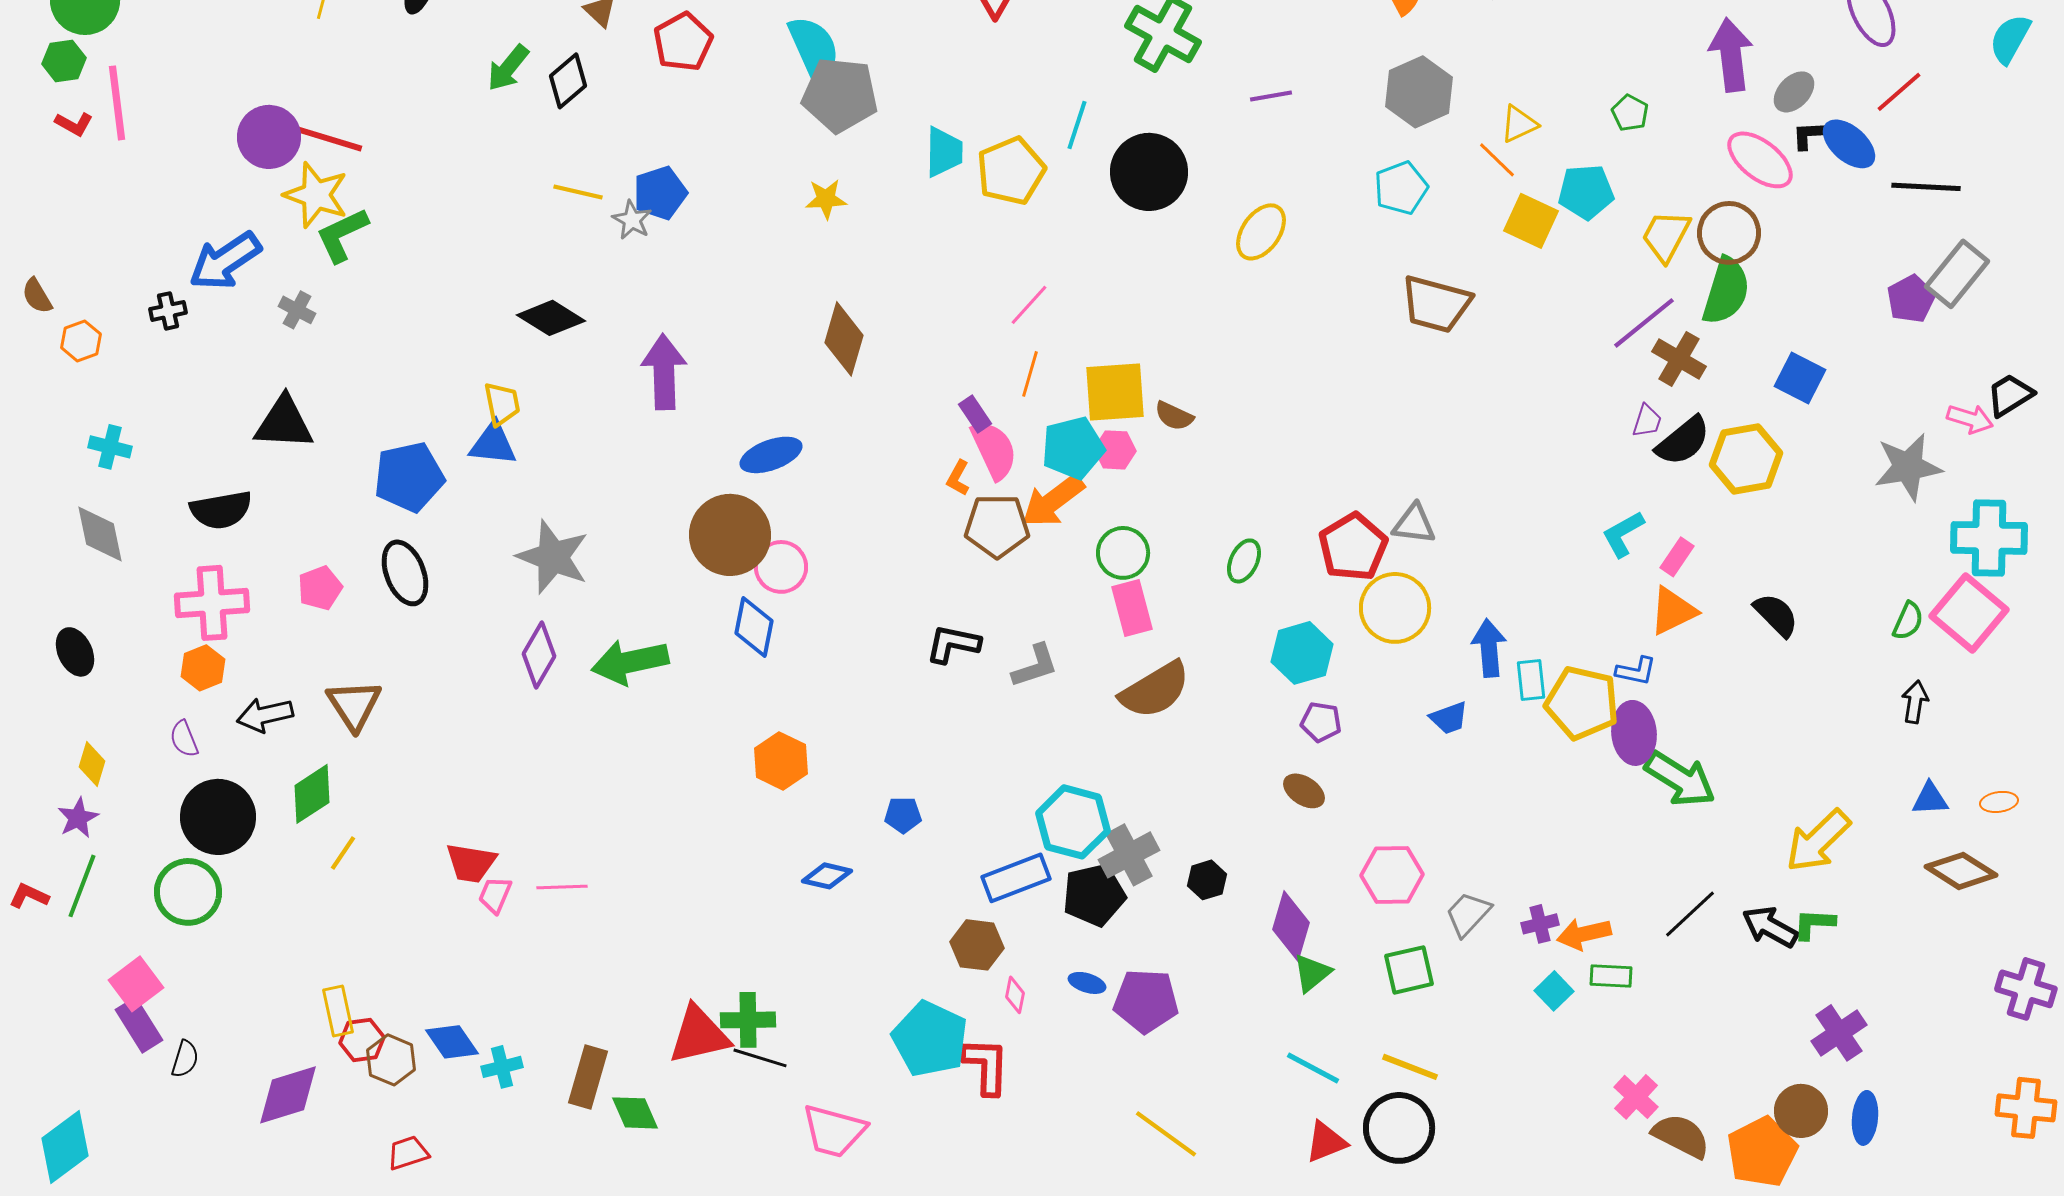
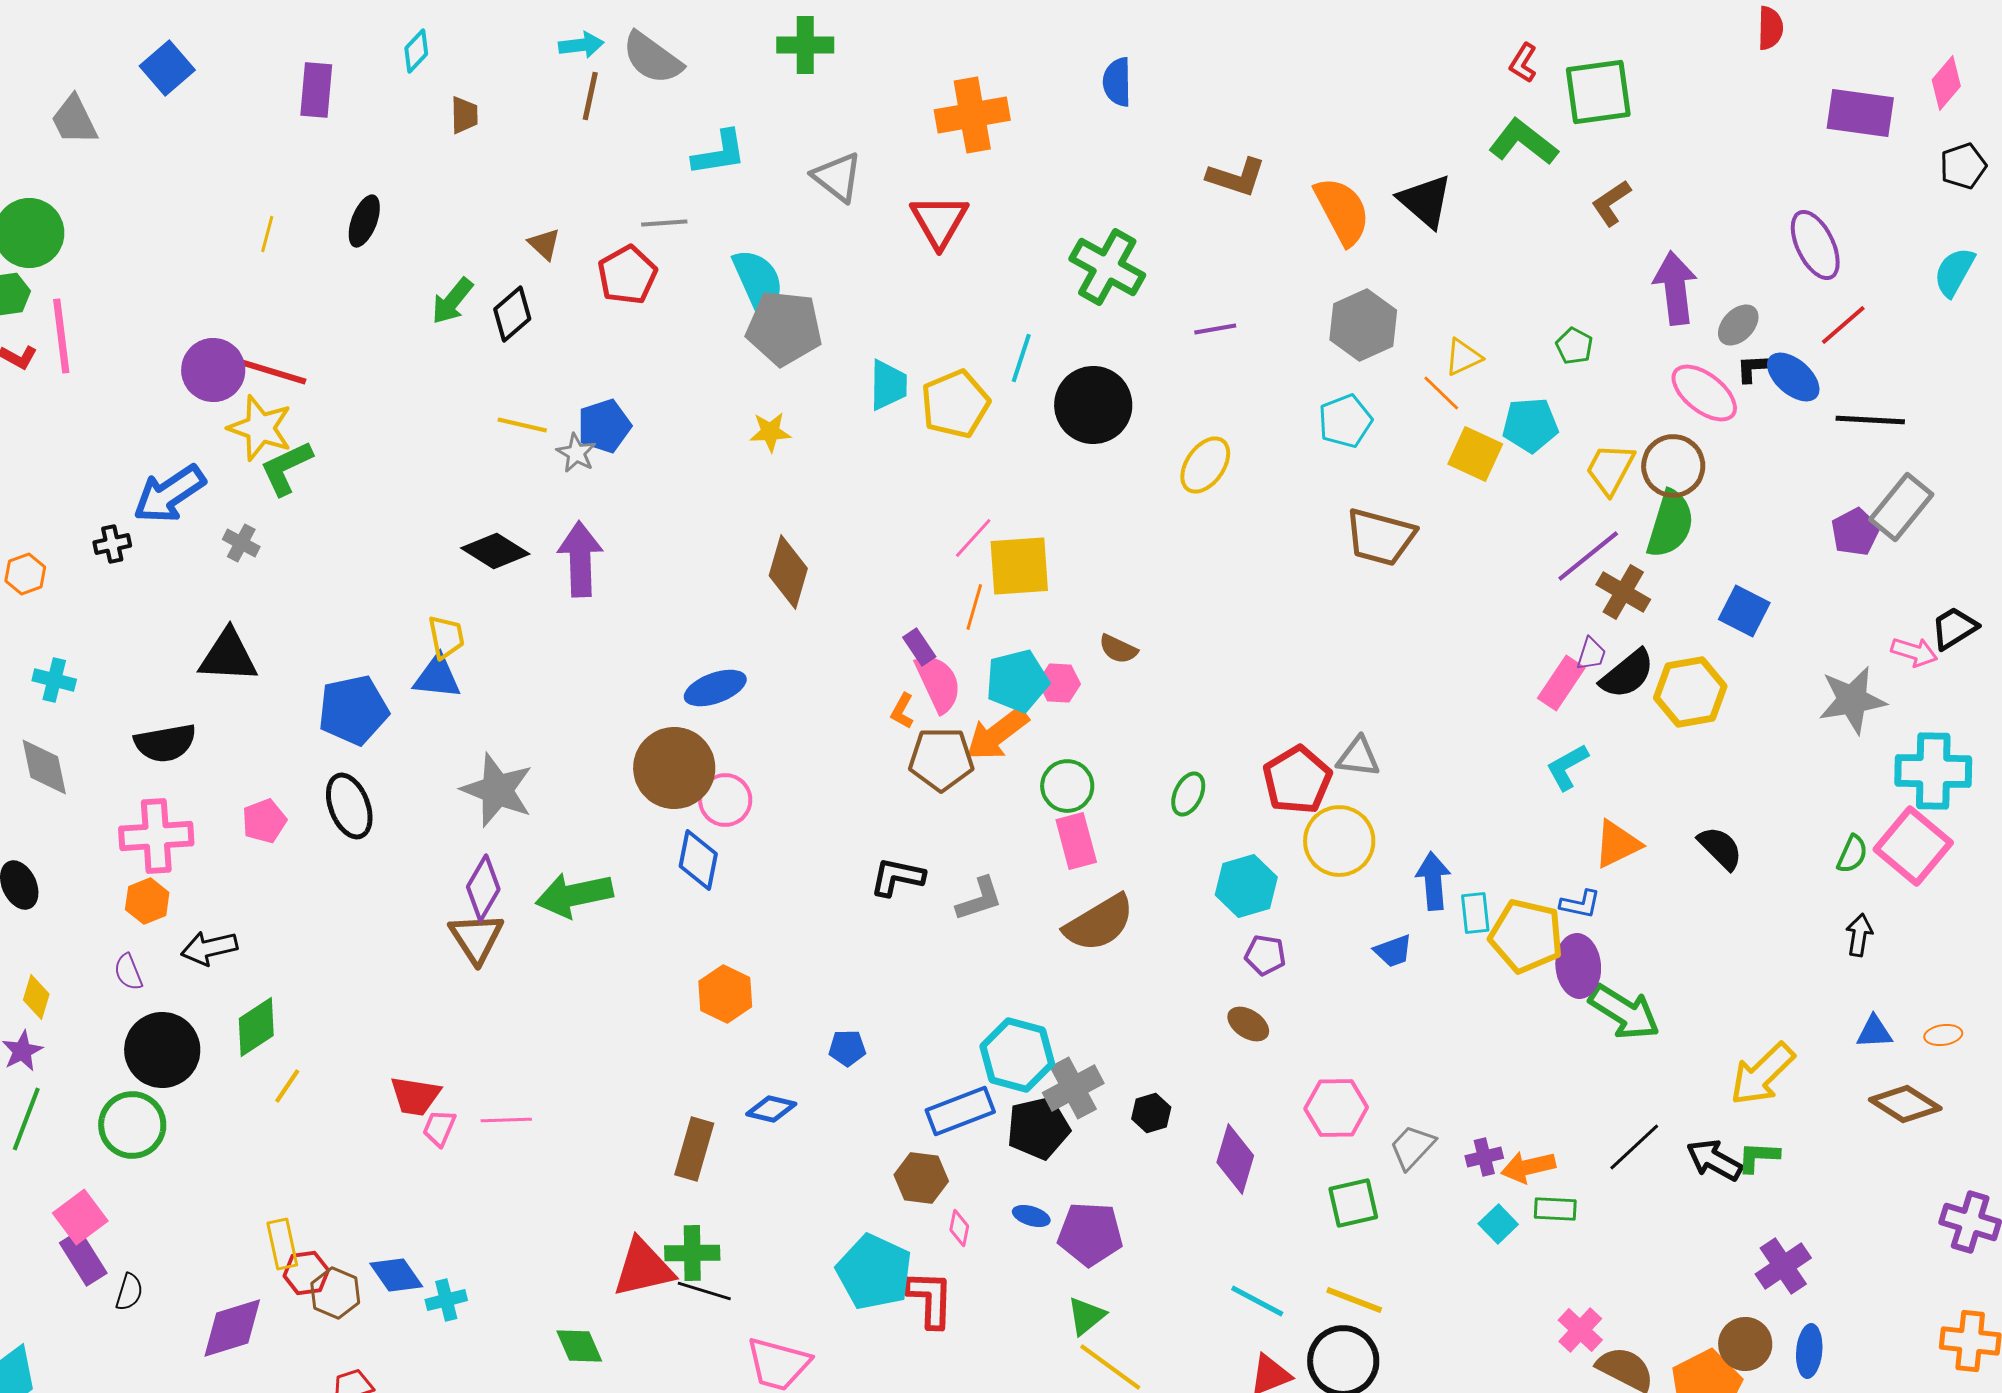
purple arrow: (664, 372) -> (580, 559), moved
yellow square: (1115, 392) -> (1019, 566), moved
pink rectangle: (1677, 557) -> (1561, 683), moved, size x1.4
brown triangle: (354, 705) -> (476, 938), moved
green triangle: (1312, 973) -> (1086, 1316), moved
brown rectangle: (588, 1077) -> (694, 1149), moved

